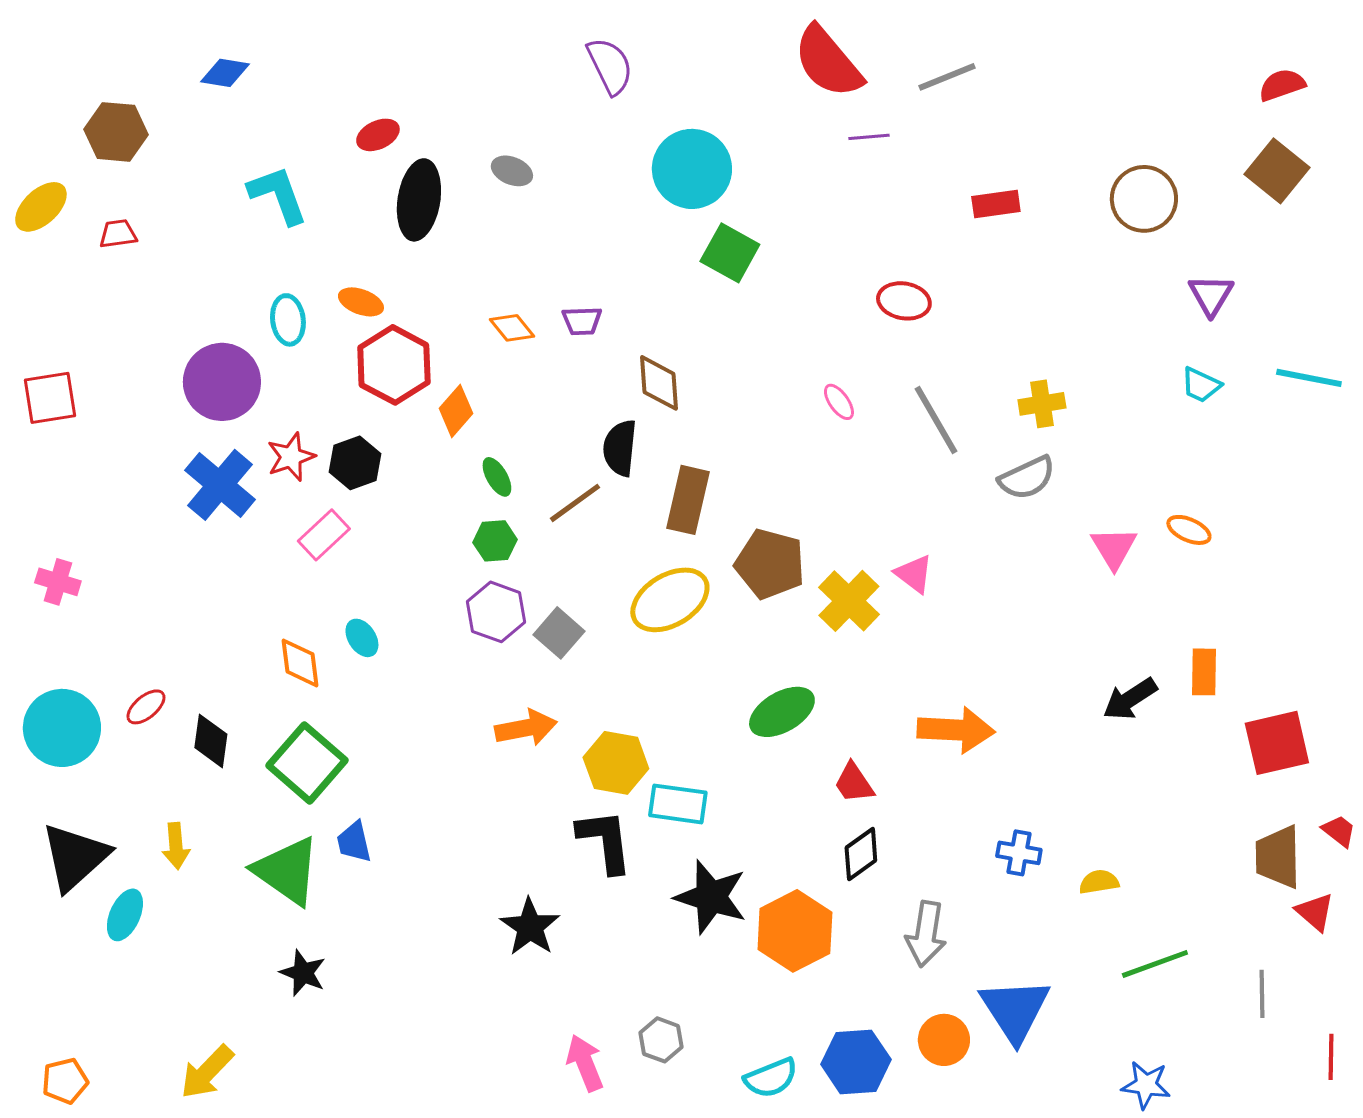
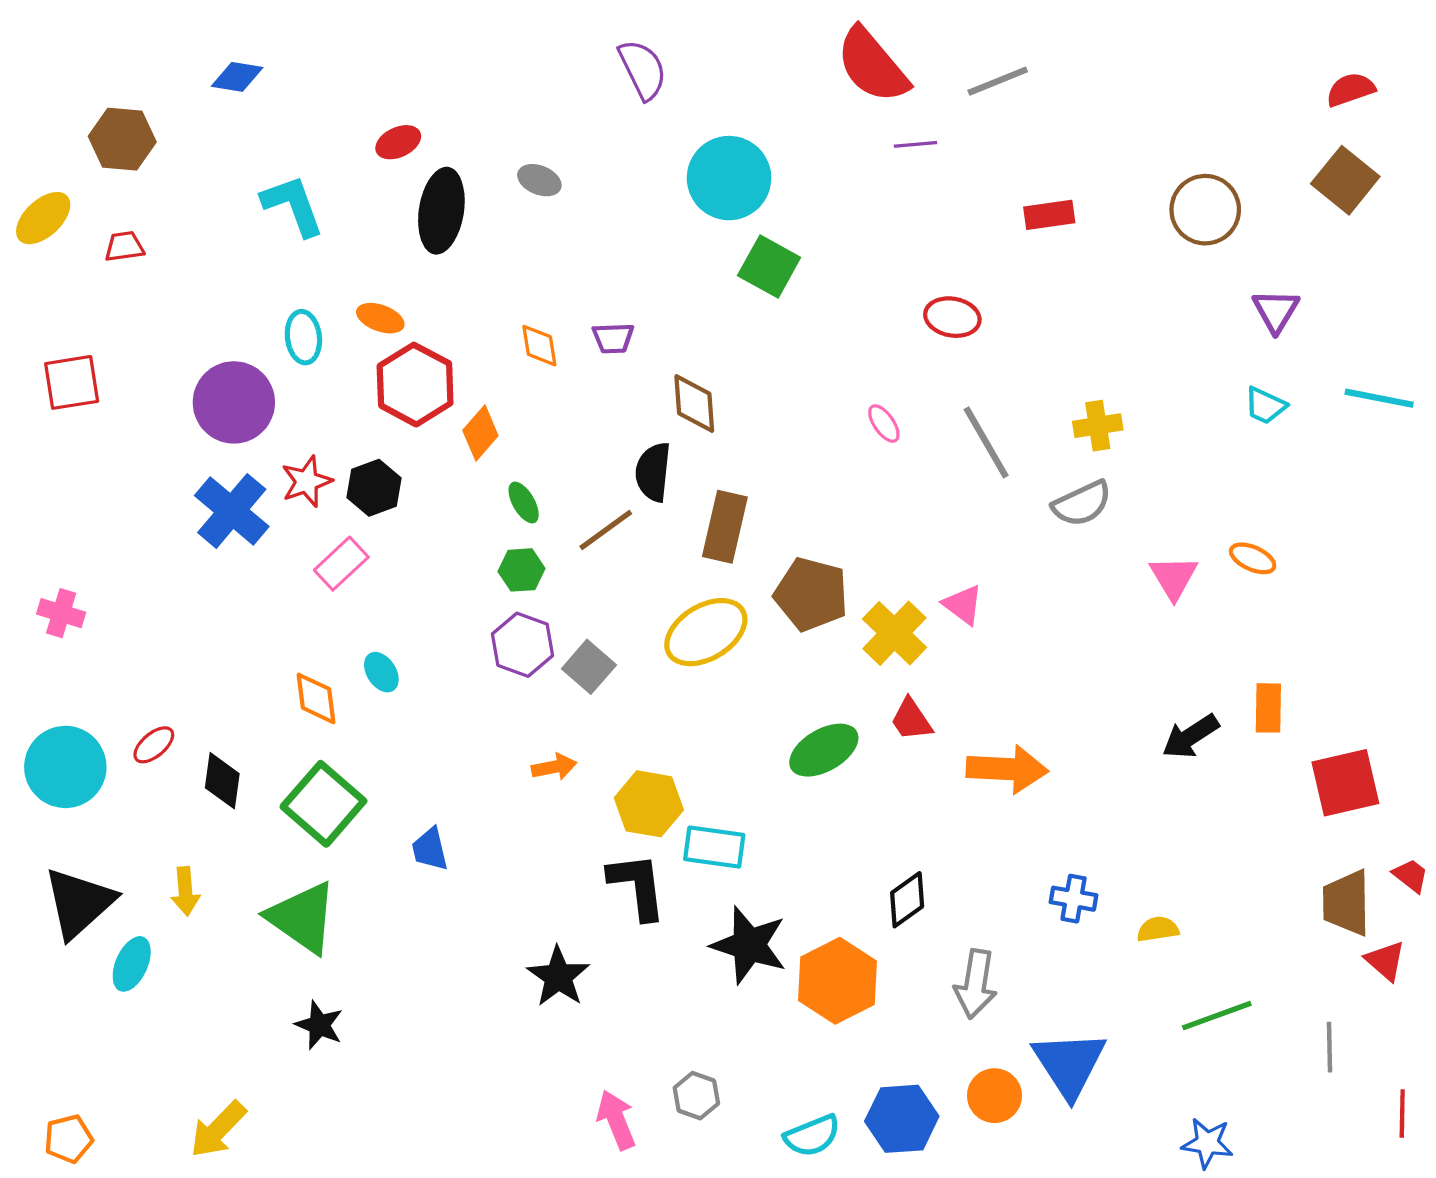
orange diamond: (512, 328) -> (539, 346), turned 30
red square: (50, 398) -> (72, 382), moved
orange arrow: (526, 728) -> (554, 767), size x0.7
red trapezoid: (854, 783) -> (911, 720), moved
blue trapezoid: (354, 842) -> (430, 849), moved

